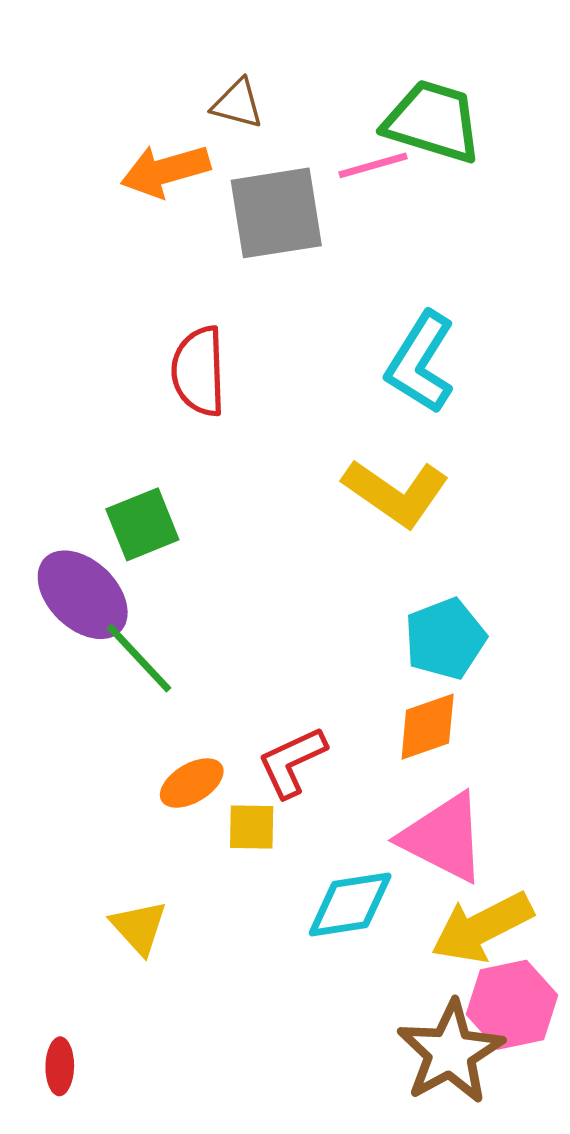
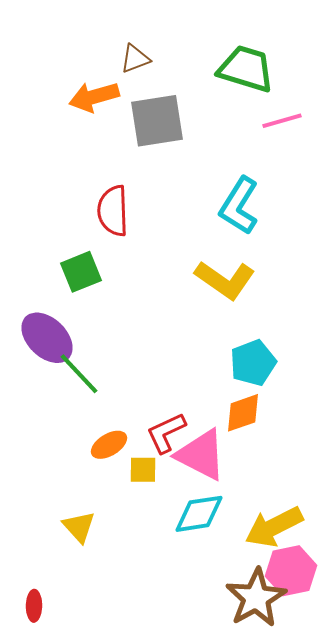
brown triangle: (237, 104) -> (135, 59), turned -36
pink line: (373, 165) -> (282, 121), moved
green square: (142, 524) -> (81, 272), moved
pink triangle: (443, 838) -> (201, 455), moved

